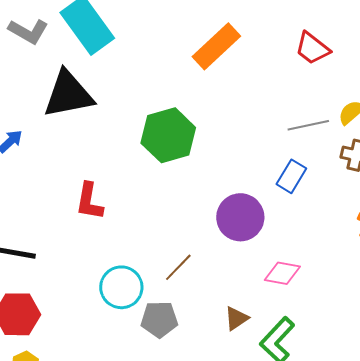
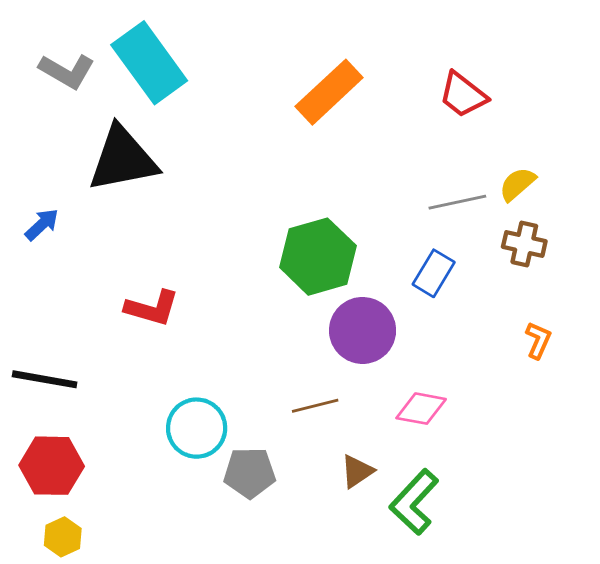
green hexagon: (168, 135) -> (318, 257), moved
red L-shape: (89, 201) -> (152, 308), turned -84
brown line: (178, 267) -> (315, 406), moved, turned 32

